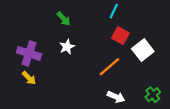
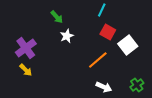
white star: (67, 47) -> (67, 36), moved
purple cross: (29, 53) -> (26, 48), turned 35

